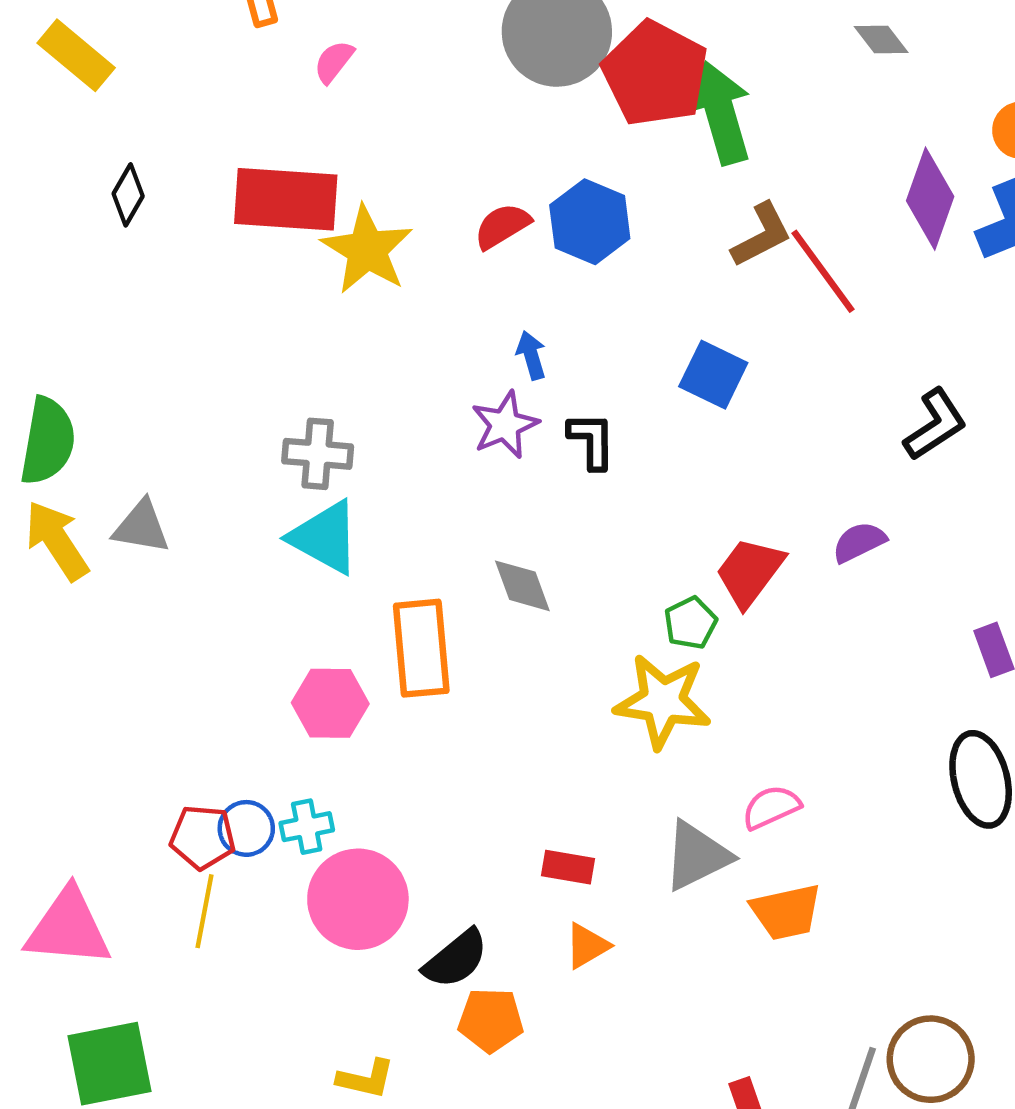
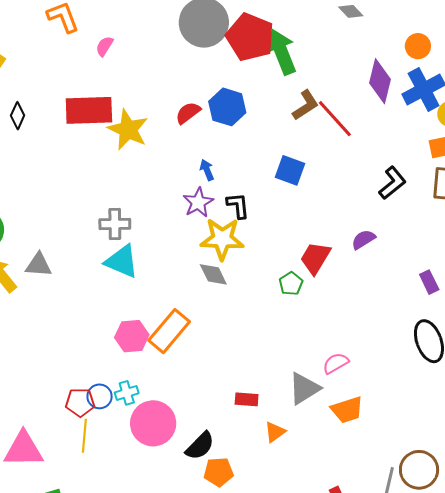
orange rectangle: (421, 648) -> (169, 331), moved, turned 51
yellow star: (663, 701) -> (222, 239), moved
orange triangle: (587, 946) -> (275, 432), moved

